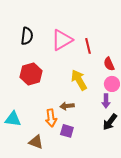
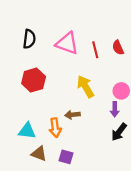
pink triangle: (62, 40) -> (67, 43), turned 50
red semicircle: (109, 64) -> (118, 48), moved
cyan triangle: (13, 119) -> (27, 131), moved
purple square: (67, 131) -> (66, 157), moved

